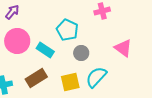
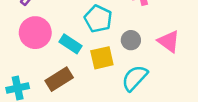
gray circle: (81, 53) -> (131, 40), moved
yellow square: (70, 82) -> (102, 58), moved

